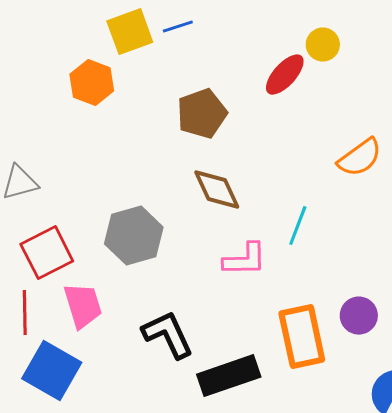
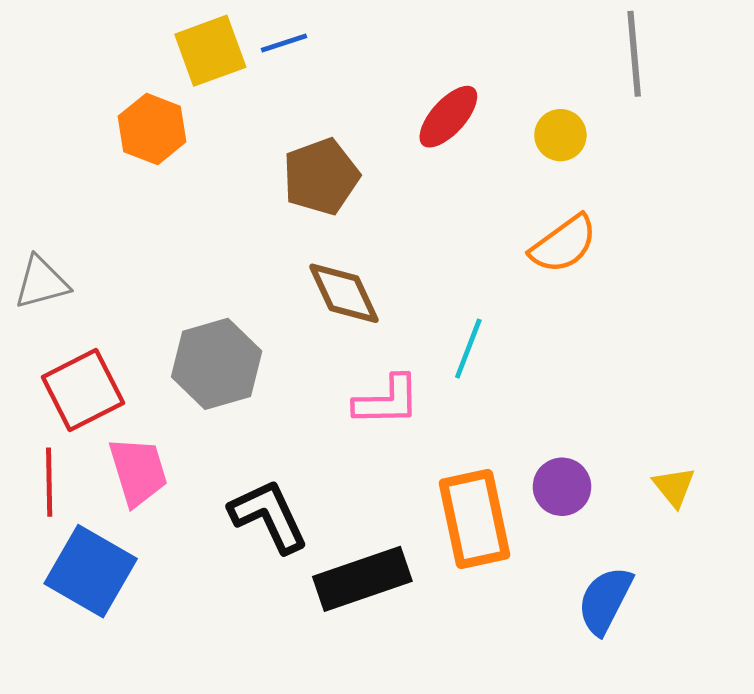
yellow circle: (323, 45) -> (560, 135), moved

